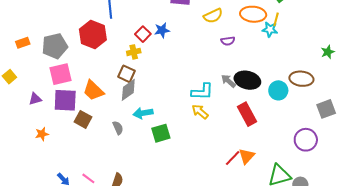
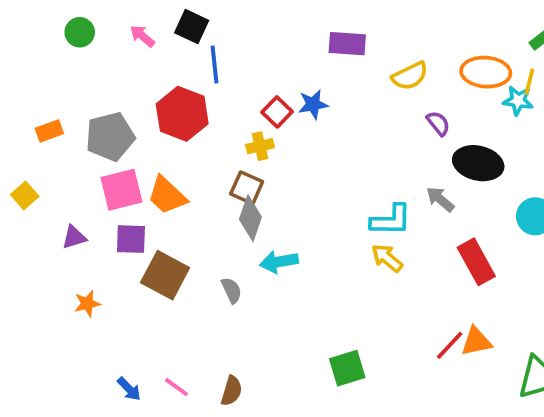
purple semicircle: (228, 41) -> (438, 123), turned -120
black ellipse: (247, 80) -> (478, 163), moved
gray diamond: (128, 90) -> (250, 218), turned -35
orange trapezoid: (93, 91) -> (167, 195), moved
purple square: (65, 100) -> (131, 239), size x0.7
brown square: (83, 119) -> (165, 275), size x1.4
green square: (161, 133) -> (347, 368), moved
orange triangle: (247, 156) -> (476, 342), turned 36

